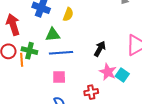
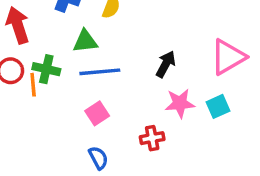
pink star: (108, 72) -> (180, 103), turned -30
cyan square: (122, 75) -> (218, 106), moved, turned 32
pink square: (59, 77) -> (97, 113), turned -32

